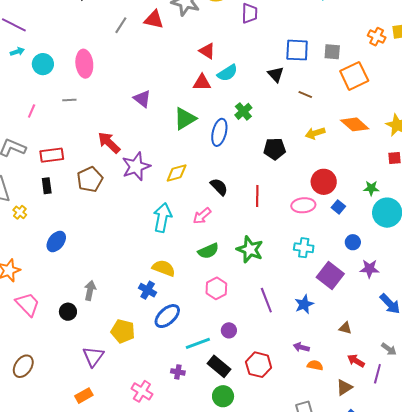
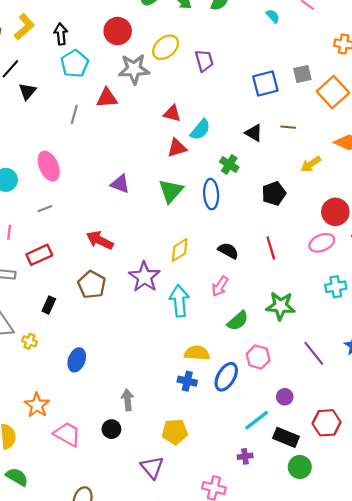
black triangle: (276, 74) -> (254, 133), moved
red rectangle: (52, 155) -> (39, 255), moved
purple star: (136, 166) -> (144, 277), moved
black rectangle: (47, 186) -> (49, 305), turned 49
blue ellipse: (167, 316) -> (226, 377), moved

